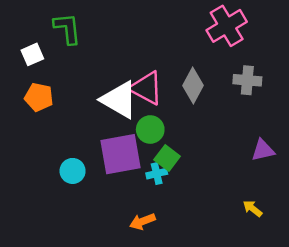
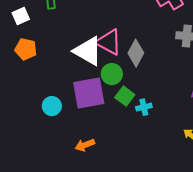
gray diamond: (193, 85) -> (136, 53), moved
cyan cross: (157, 174) -> (144, 107), moved
orange arrow: (142, 221) -> (85, 145), moved

